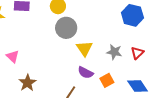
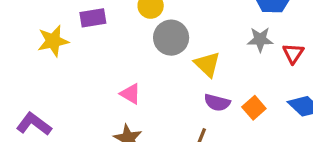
gray star: (114, 52) -> (260, 40), moved
pink triangle: (13, 56) -> (130, 94), moved

